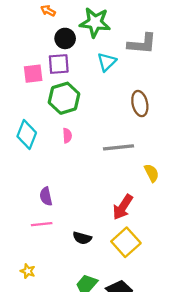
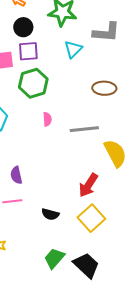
black circle: (65, 38) -> (23, 27), moved
brown ellipse: (140, 104) -> (104, 88), turned -75
pink semicircle: (67, 136) -> (47, 119), moved
yellow semicircle: (152, 173) -> (115, 153), size x1.6

